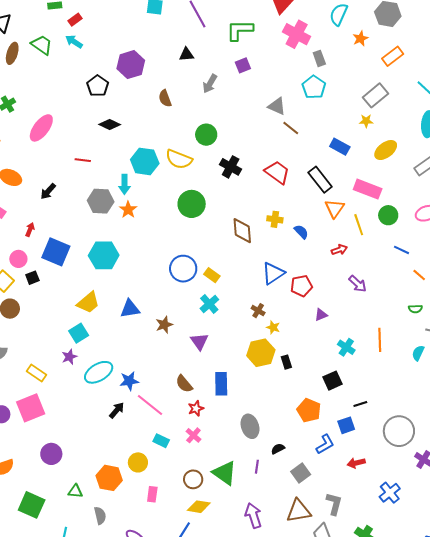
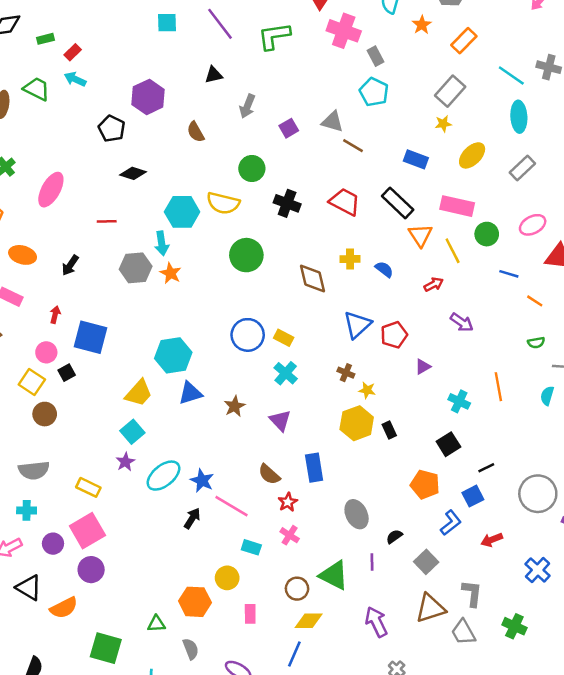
purple square: (243, 65) -> (289, 128), moved
cyan hexagon: (104, 255) -> (173, 355), moved
blue star: (129, 381) -> (202, 481), turned -30
purple circle: (51, 454) -> (91, 570), moved

